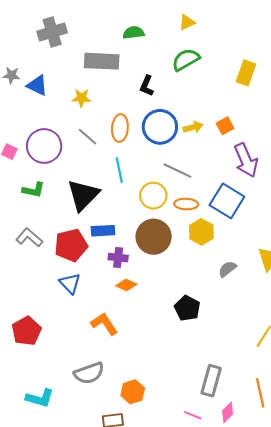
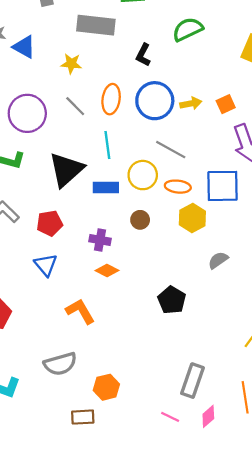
blue square: (227, 201) -> (223, 186), turned -36
blue rectangle: (103, 231) -> (106, 188), moved
brown circle: (154, 237) -> (140, 220), size x0.5
red pentagon: (71, 245) -> (50, 223), size x0.7

